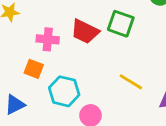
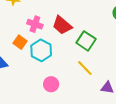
green square: (121, 24) -> (86, 41), moved
cyan hexagon: (64, 91) -> (41, 50), moved

